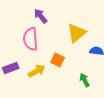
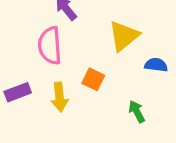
yellow arrow: (37, 71) -> (60, 97), turned 114

